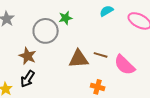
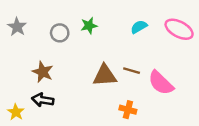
cyan semicircle: (107, 11) -> (139, 27), moved
gray circle: (46, 31) -> (60, 33), moved, size x0.6
black arrow: (28, 79) -> (43, 100), turned 66

